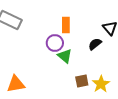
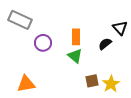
orange rectangle: (66, 25) -> (76, 37), moved
purple circle: (55, 43) -> (43, 43), moved

